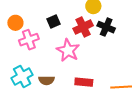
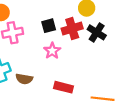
black square: (53, 22) -> (49, 26), moved
pink star: (68, 50) -> (52, 51), size x0.7

